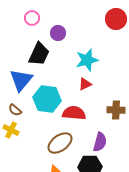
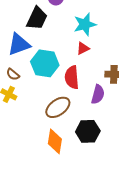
blue triangle: (21, 80) -> (19, 44), turned 30
red semicircle: (74, 113) -> (72, 77), turned -100
purple semicircle: (100, 142) -> (98, 94), moved

